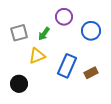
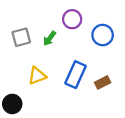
yellow triangle: (37, 56) -> (37, 76), moved
black circle: (19, 84) -> (12, 104), moved

